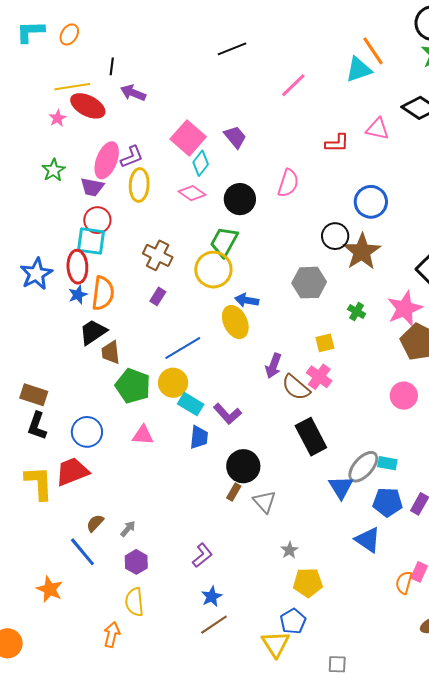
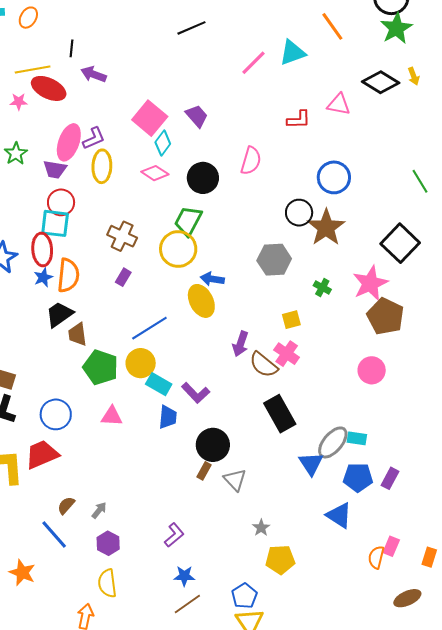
cyan triangle: (359, 70) -> (292, 53), moved
pink star: (58, 118) -> (19, 102), turned 30
blue star: (212, 597) -> (184, 576), turned 30
blue pentagon: (293, 621) -> (244, 596), moved

